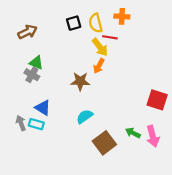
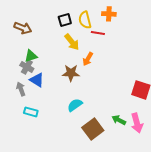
brown arrow: (27, 32) -> (23, 28), turned 48
yellow arrow: (100, 47) -> (72, 42), moved
green triangle: (36, 63) -> (31, 56), turned -40
blue triangle: (43, 108) -> (37, 80), moved
gray arrow: (21, 123) -> (21, 89), moved

